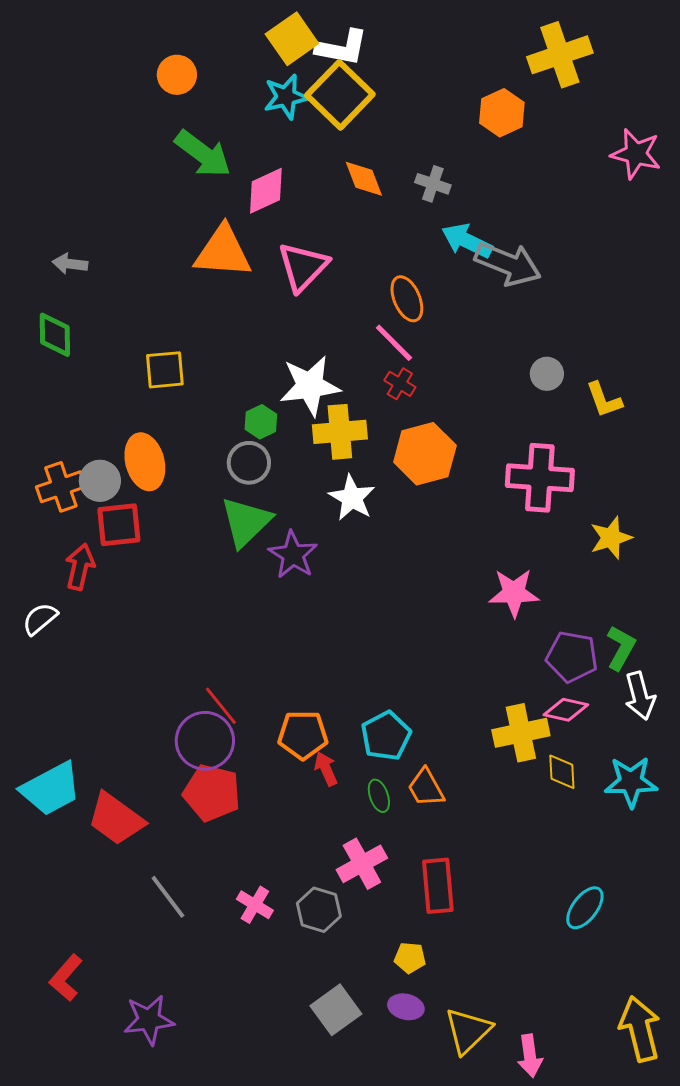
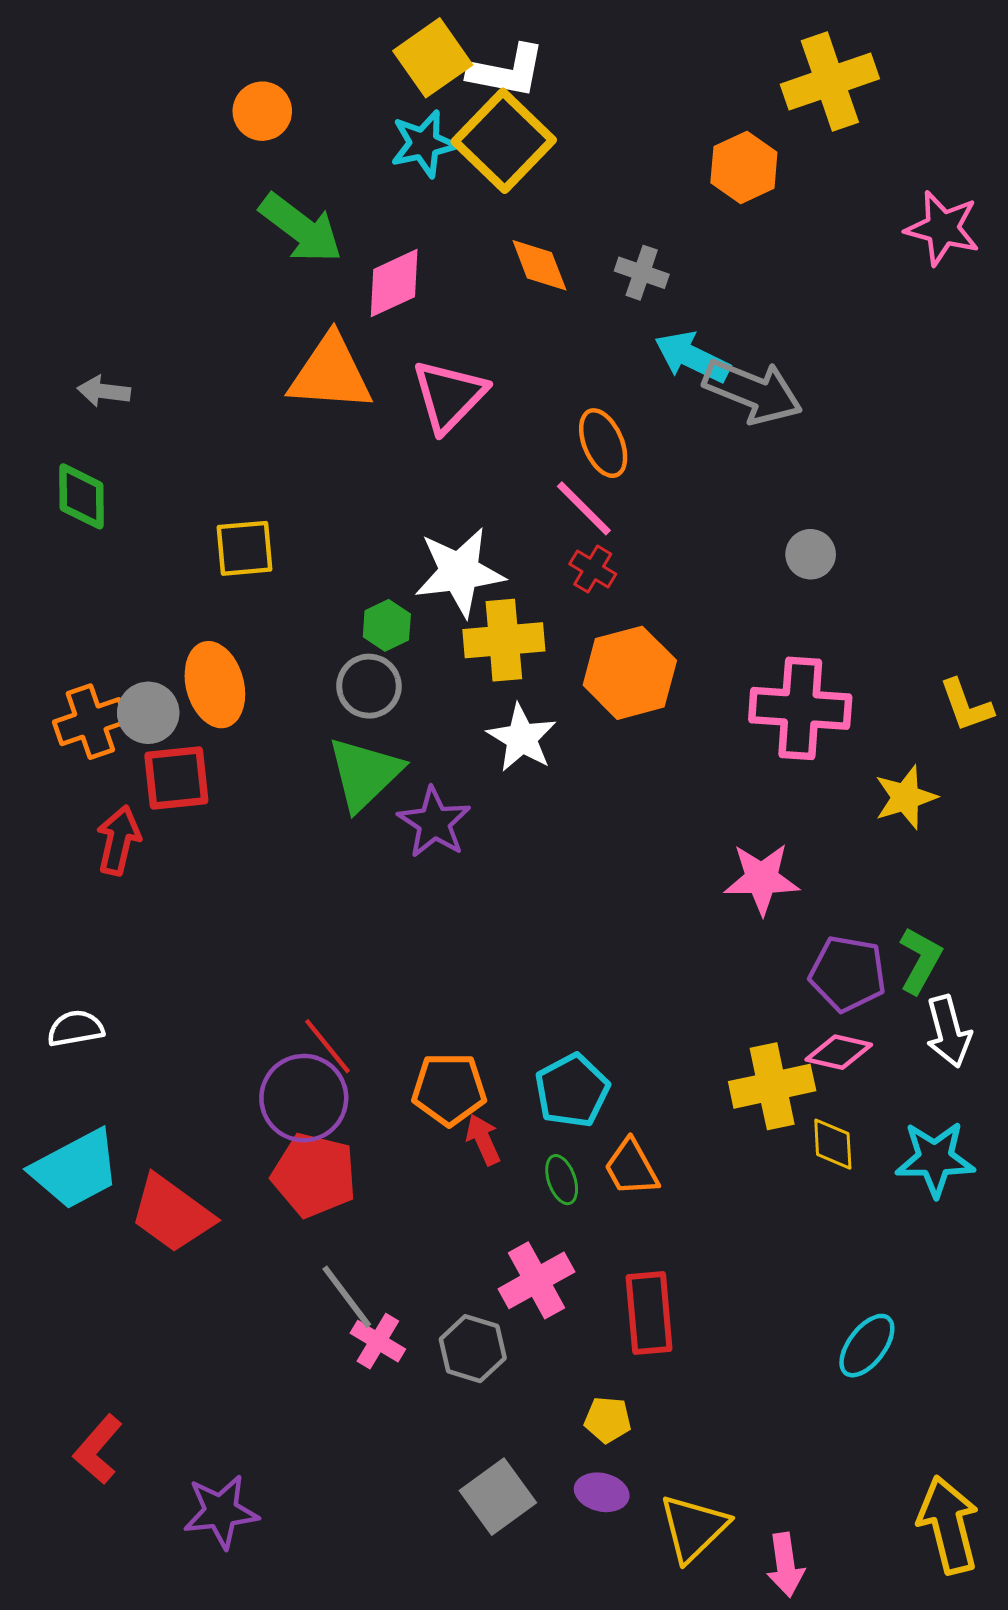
yellow L-shape: (604, 400) -> (966, 705), moved
white semicircle: (40, 619) -> (76, 1028), moved, turned 30
gray line: (168, 897) -> (347, 1297), moved

